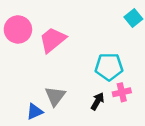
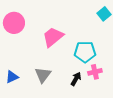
pink trapezoid: (53, 40) -> (53, 37), moved
blue triangle: (35, 112) -> (12, 77), moved

